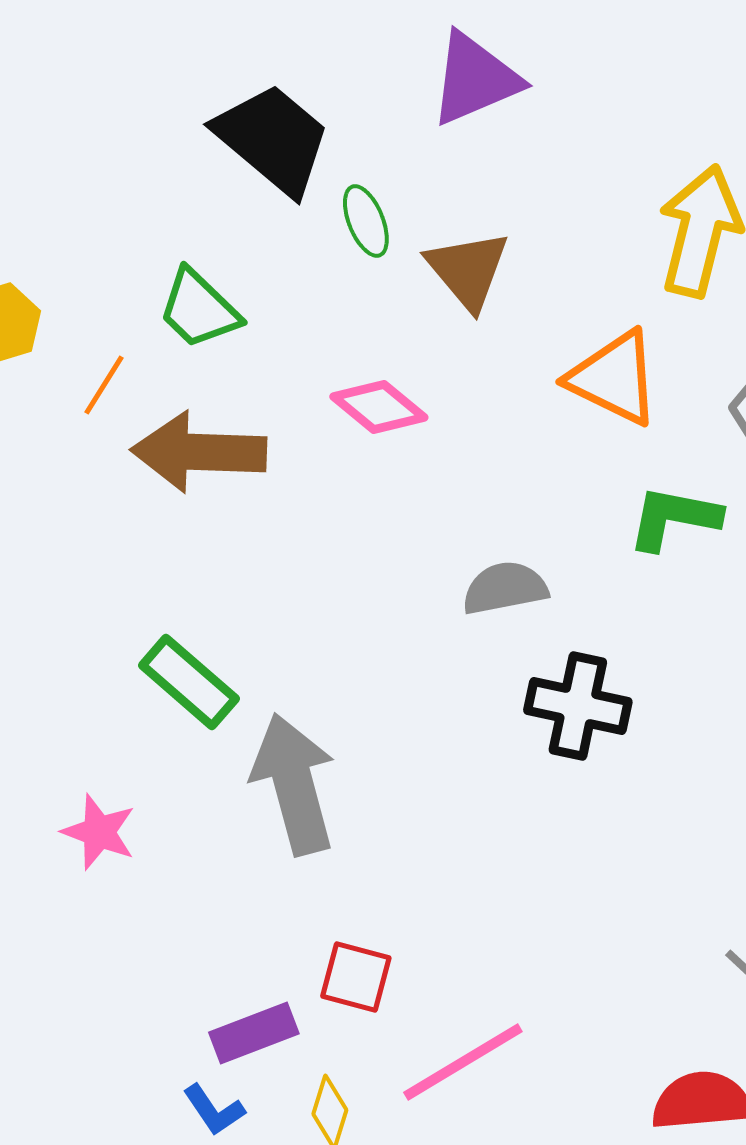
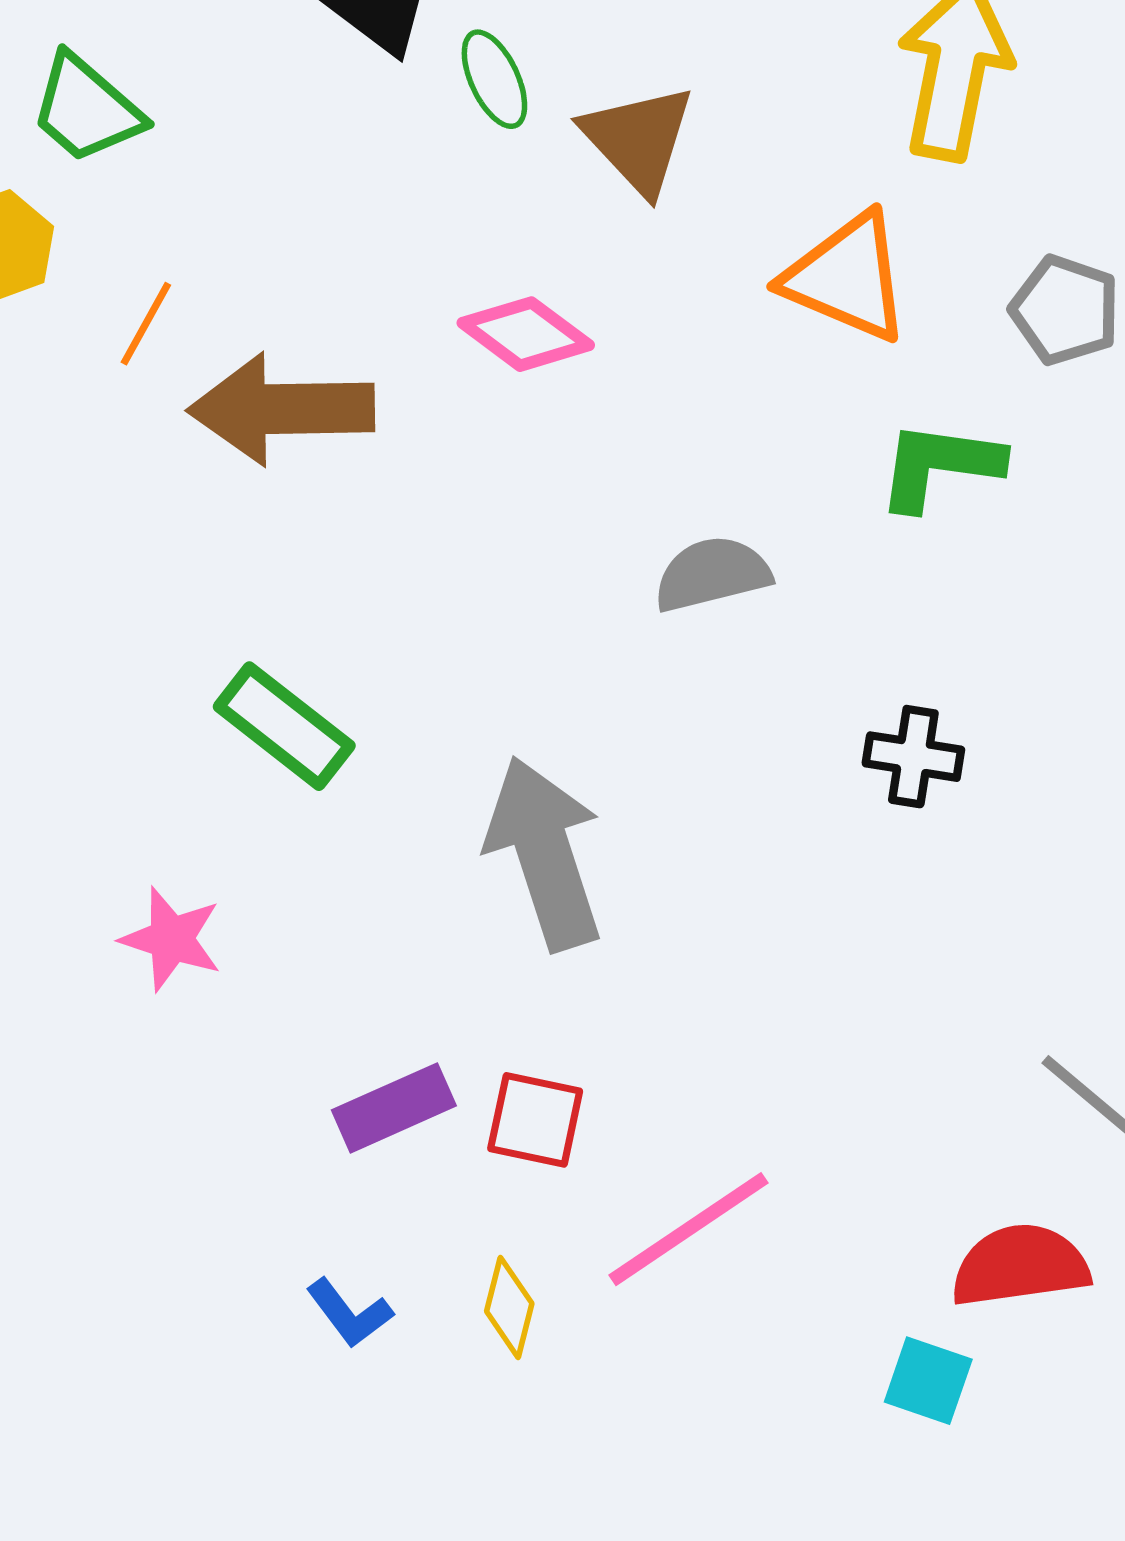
green trapezoid: (199, 309) -> (86, 109), moved
black cross: (578, 706) -> (913, 757), moved, size x0.7
gray arrow: (294, 784) -> (545, 853), moved
purple rectangle: (254, 1033) -> (394, 1108), moved

